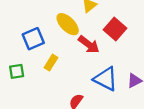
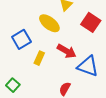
red arrow: (89, 45) -> (67, 51), moved
green square: (17, 71) -> (13, 85), moved, turned -32

